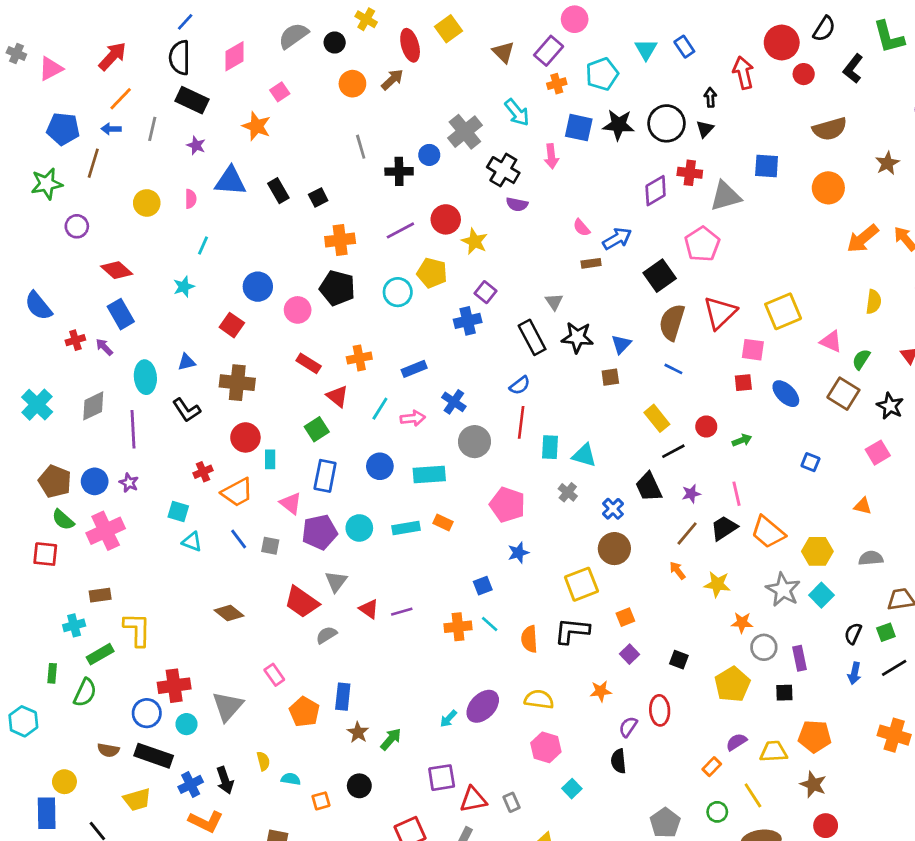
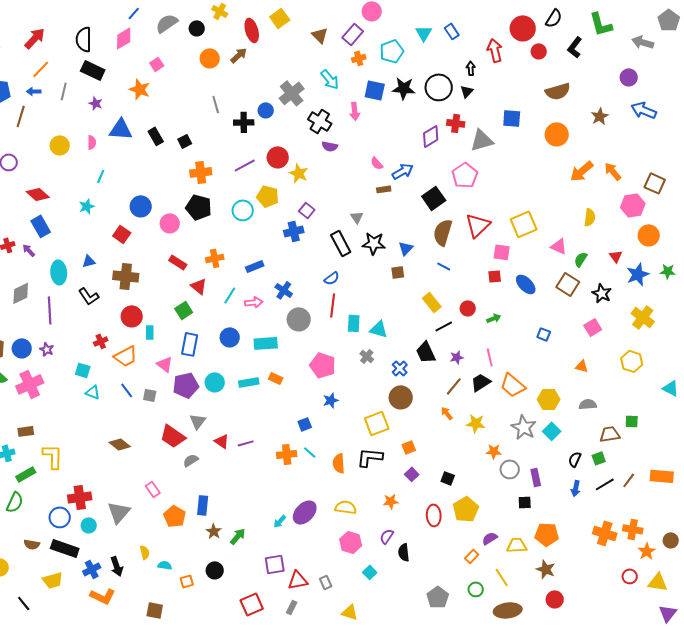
blue line: (185, 22) -> (134, 13), moved
yellow pentagon: (732, 684) -> (466, 509), moved
purple semicircle: (628, 727) -> (387, 536), moved

